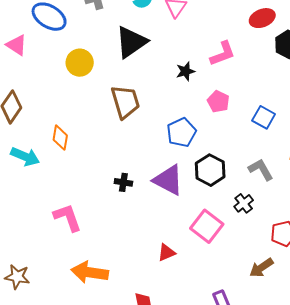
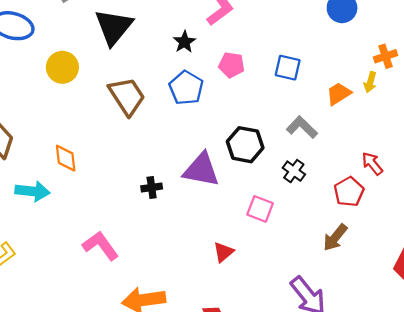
blue pentagon: (181, 132) -> (186, 88), moved
pink square: (207, 226) -> (260, 209), size x0.7

